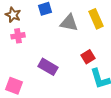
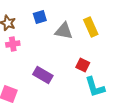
red square: (88, 57) -> (83, 65), turned -32

